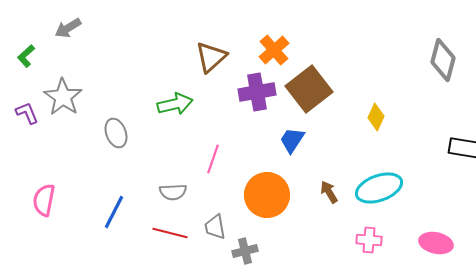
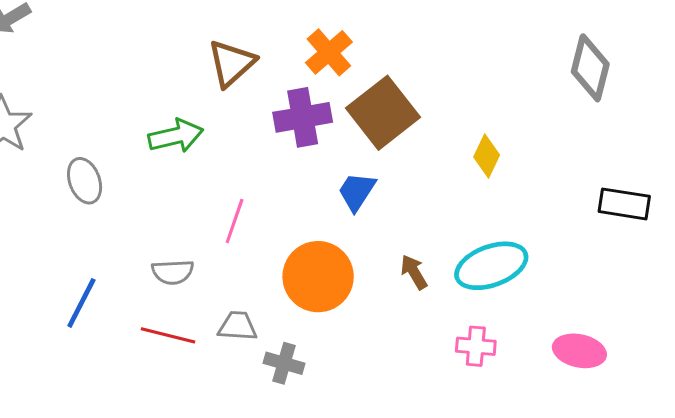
gray trapezoid: (215, 227) -> (238, 326), turned 104
gray cross: (245, 251) -> (284, 363), turned 30

